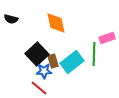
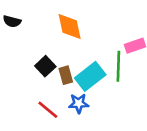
black square: (37, 54) -> (45, 66), size x0.7
blue star: (44, 71) -> (79, 103), moved

